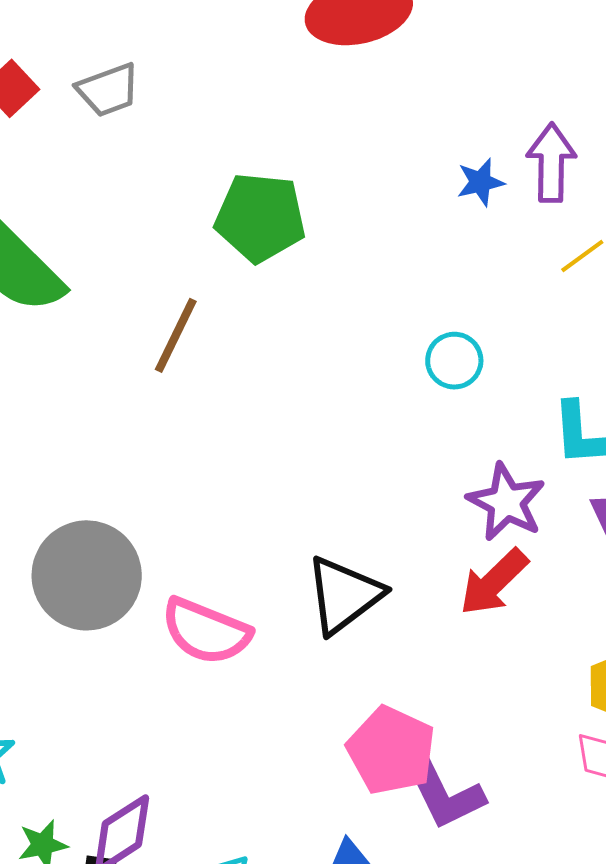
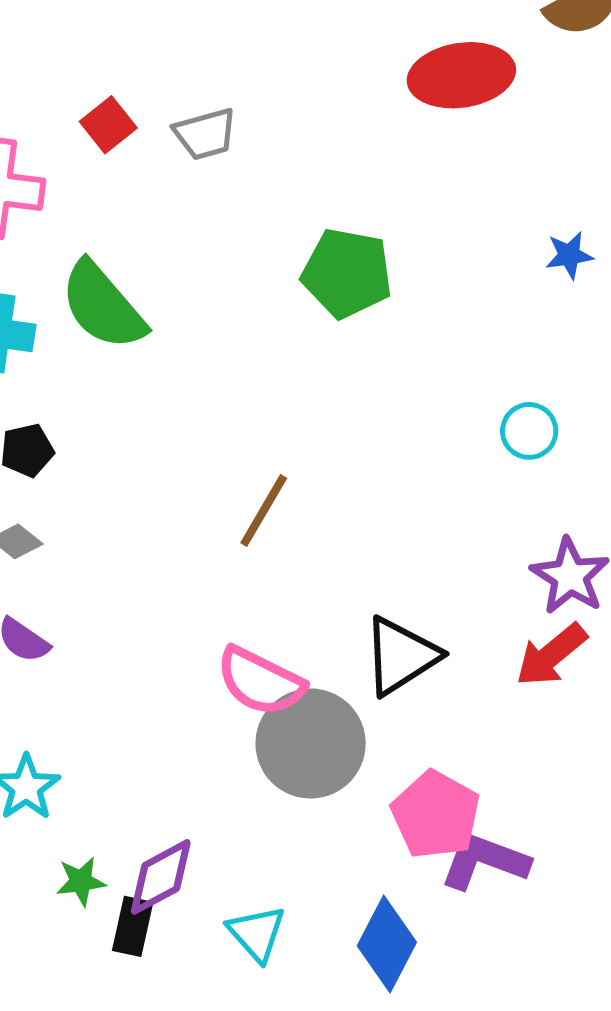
brown line: (176, 335) -> (264, 510), moved
gray circle: (87, 575) -> (311, 743), moved
purple L-shape: (443, 793) -> (485, 861), turned 132

